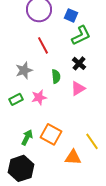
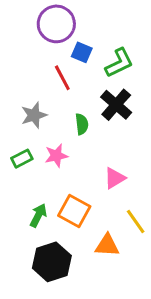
blue square: (71, 15) -> (82, 52), moved
black cross: (79, 63) -> (116, 105), size x1.5
pink triangle: (78, 88) -> (115, 178), moved
black hexagon: (21, 168) -> (52, 262), moved

